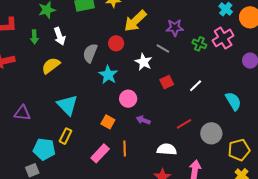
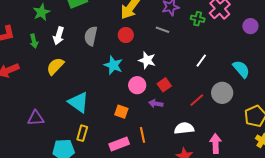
white arrow: (60, 36) -> (59, 36), turned 48
red circle: (116, 43) -> (126, 35), moved
gray semicircle: (90, 53) -> (91, 36), moved
white star: (144, 62) -> (147, 60), moved
red square: (167, 82) -> (164, 85), moved
gray circle: (211, 133) -> (222, 93), moved
pink rectangle: (100, 153) -> (119, 144), turned 36

